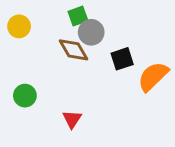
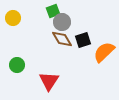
brown diamond: (74, 50) -> (62, 39), moved
red triangle: (72, 119) -> (49, 81), size x1.5

